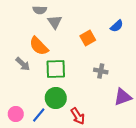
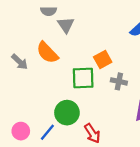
orange square: (88, 38) -> (103, 60), moved
gray arrow: (23, 64) -> (20, 62), moved
green square: (56, 69) -> (83, 78), moved

